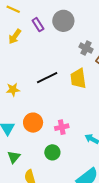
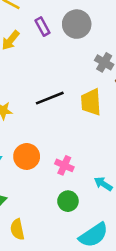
pink cross: (62, 127) -> (64, 165), turned 32
green circle: (52, 152) -> (68, 201), moved

